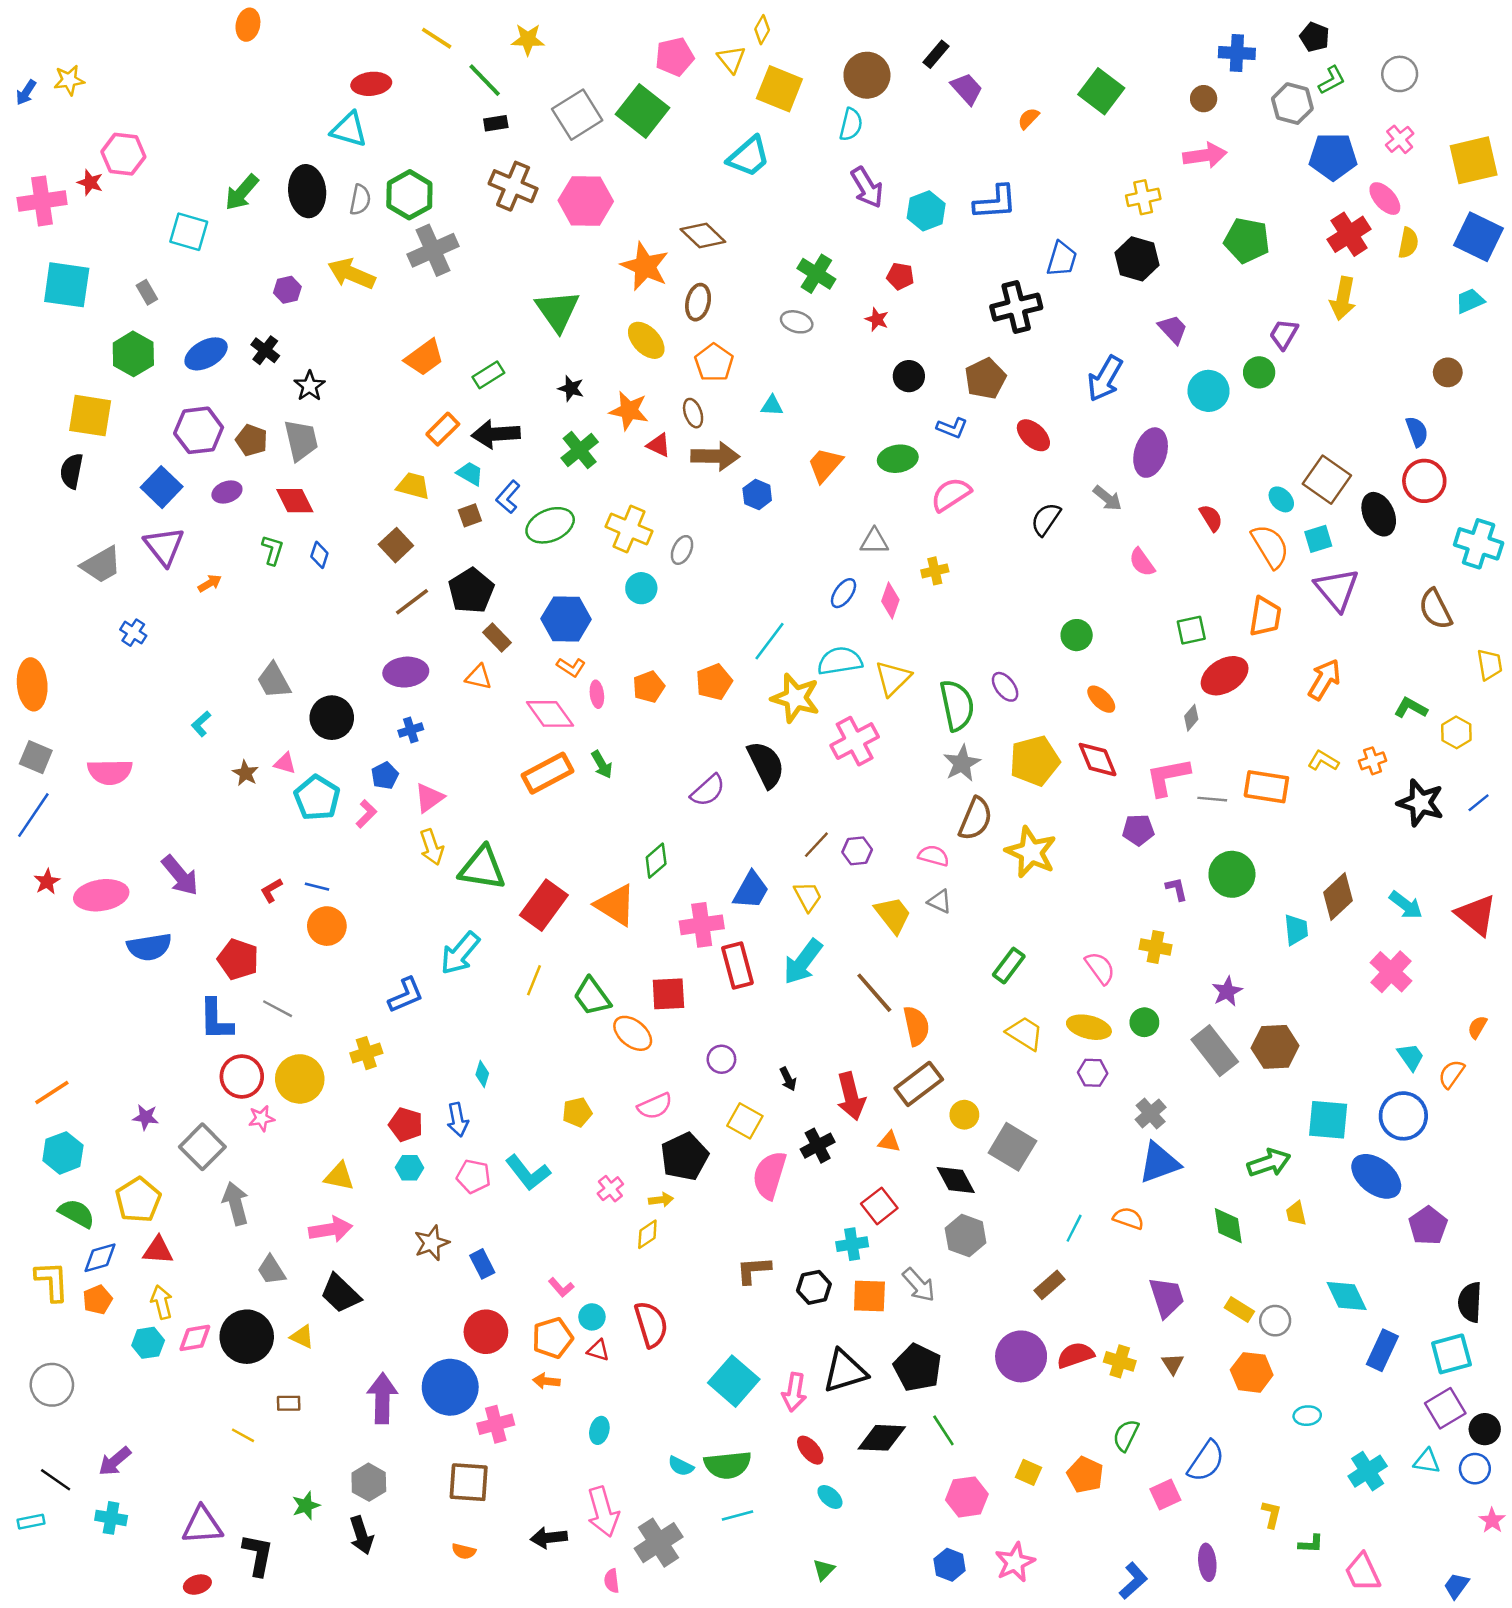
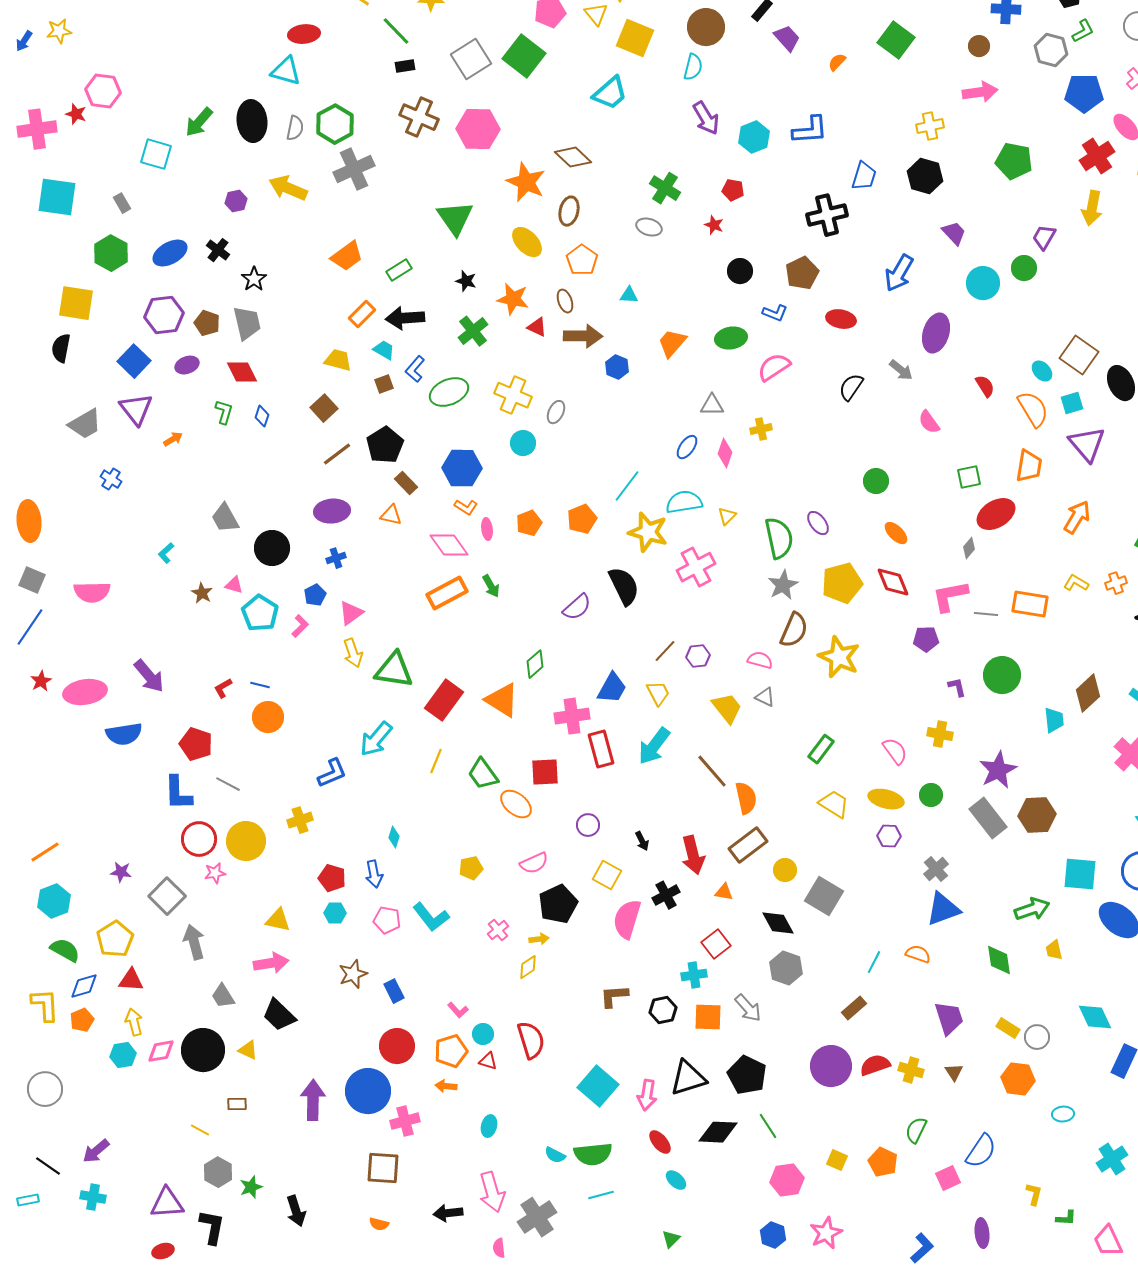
red ellipse: (1033, 435) -> (841, 319), turned -32
yellow triangle: (893, 678) -> (727, 516), size x0.6
purple star: (1227, 991) -> (998, 770), size x1.5
gray hexagon: (369, 1482) -> (218, 1172), moved

